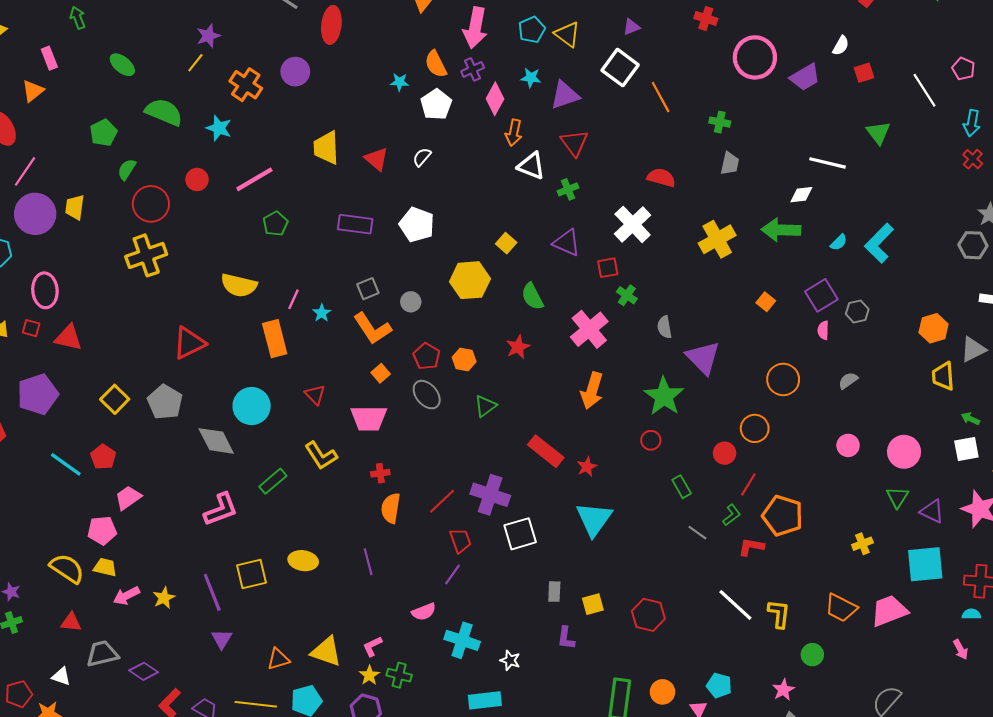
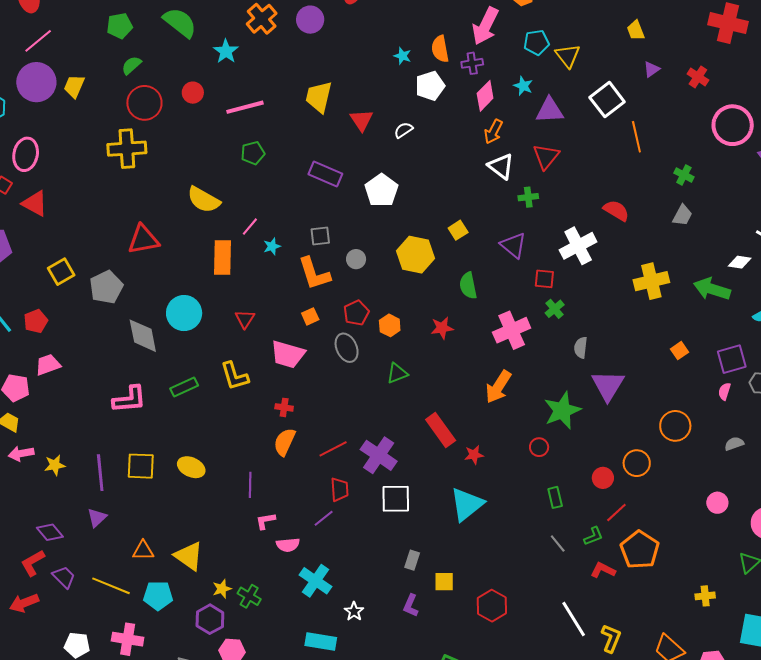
purple triangle: (631, 27) -> (652, 69), moved, turned -30
pink L-shape: (372, 646) -> (266, 521), moved
purple diamond: (144, 671) -> (50, 532), moved

